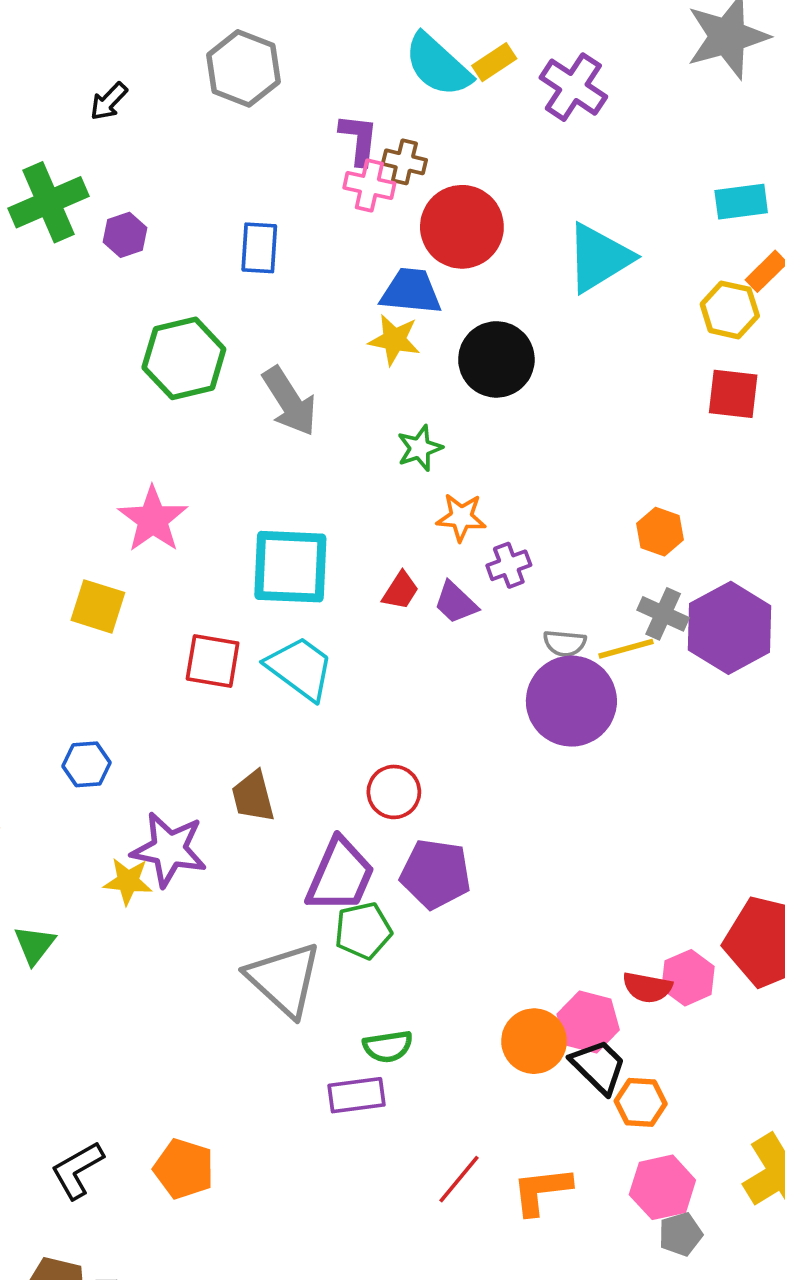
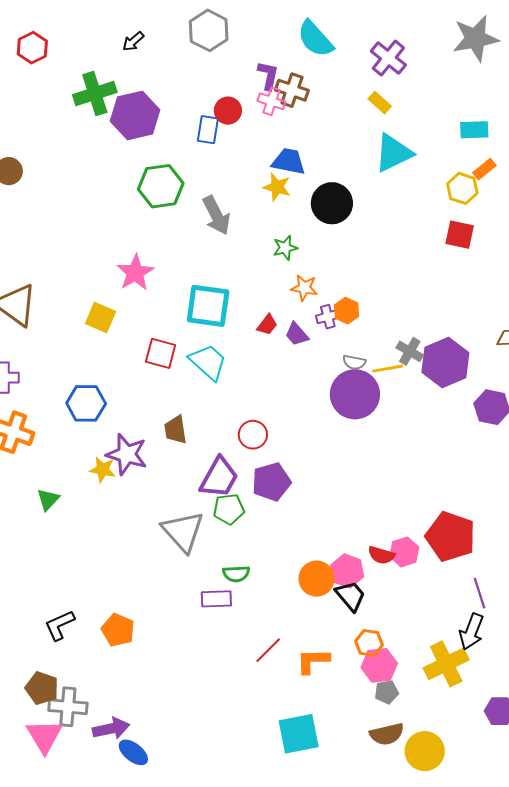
yellow rectangle: (494, 62) -> (380, 103), moved, turned 70
brown cross: (404, 162) -> (292, 90), size x1.4
red circle: (462, 227) -> (228, 111), moved, size x0.6
purple hexagon: (125, 235) -> (135, 115), size x2.0
orange hexagon: (660, 532) -> (347, 311), moved
blue hexagon: (87, 764) -> (86, 403), size x1.5
purple pentagon: (436, 874) -> (271, 482), turned -30
orange hexagon: (641, 1102) -> (369, 643), moved

